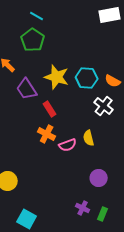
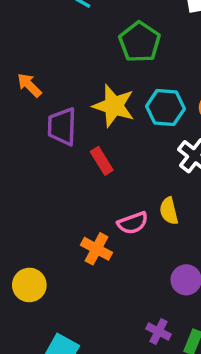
green pentagon: (33, 40) -> (140, 42), moved
purple trapezoid: (27, 89) -> (62, 126), turned 35
orange cross: (47, 134) -> (97, 249), moved

